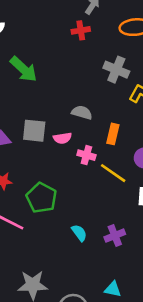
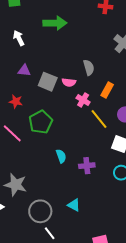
green arrow: (24, 69) -> (55, 23), turned -60
gray semicircle: (82, 112) -> (89, 68), turned 42
gray square: (34, 131) -> (48, 82), moved

